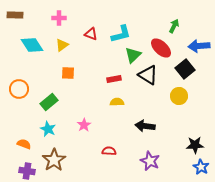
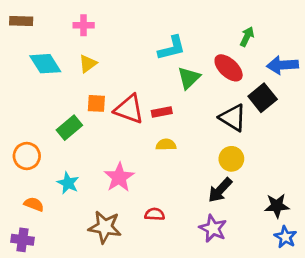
red triangle: (91, 34) -> (129, 109), moved, size x1.6
black triangle: (148, 75) -> (233, 118), moved
orange circle: (19, 89) -> (27, 156), moved
yellow circle: (179, 96) -> (231, 159), moved
green rectangle: (49, 102) -> (69, 128), moved
pink star: (84, 125) -> (119, 177), size x1.5
black arrow: (145, 126) -> (220, 190), moved, turned -54
brown star: (54, 160) -> (105, 227), moved, turned -30
purple cross: (27, 171) -> (22, 240), moved

